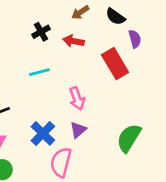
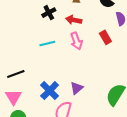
red rectangle: (115, 64) -> (105, 37), size x0.6
pink arrow: (77, 98) -> (76, 41), moved

